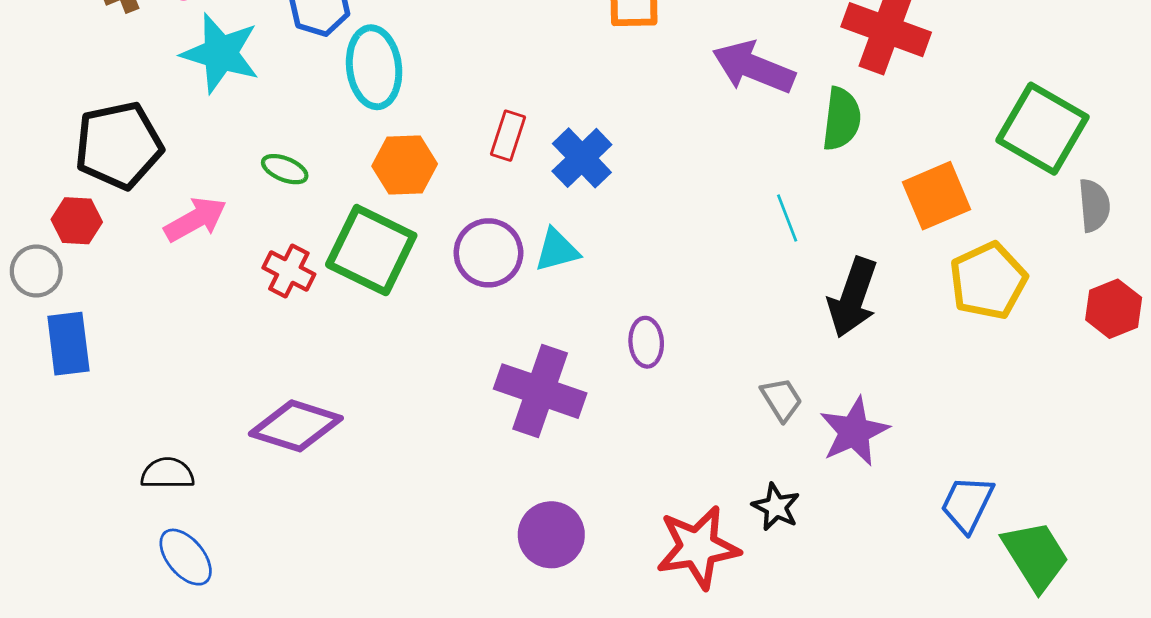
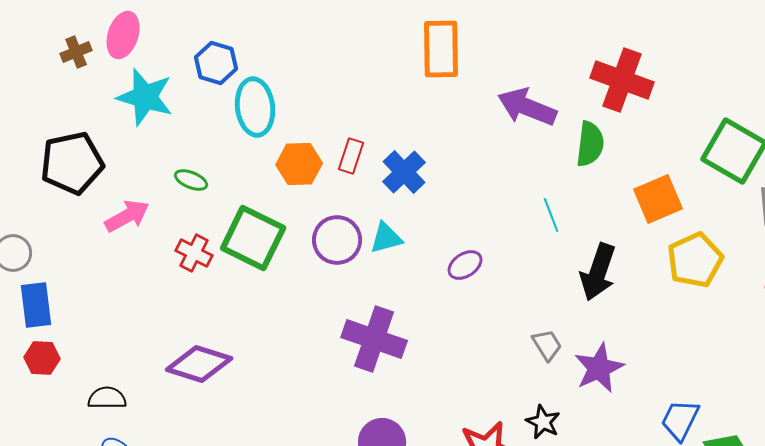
orange hexagon: (405, 165) -> (299, 164), moved
red hexagon: (77, 221) -> (42, 358), moved
purple ellipse: (646, 342) -> (465, 265), moved, turned 60

